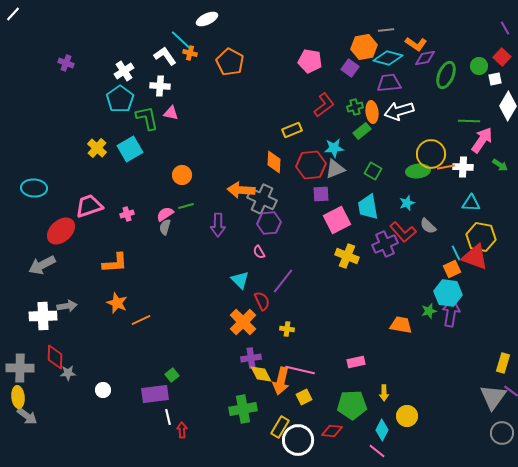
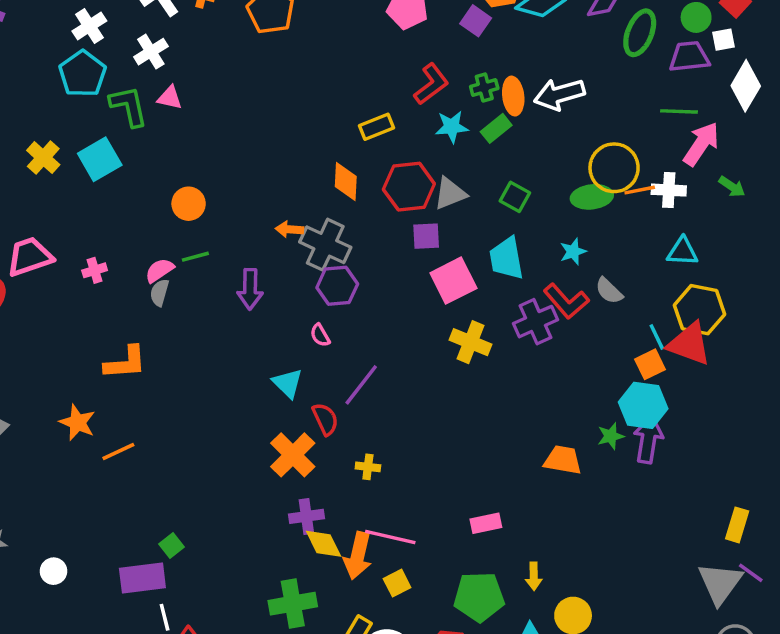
purple trapezoid: (389, 83) -> (689, 57), moved
white cross: (160, 86) -> (151, 52), turned -36
cyan star: (334, 148) -> (452, 127), moved
orange arrow: (241, 190) -> (289, 229), size x0.6
orange L-shape: (115, 263) -> (125, 363), moved

